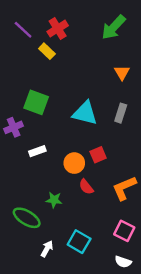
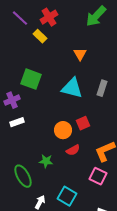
orange triangle: (122, 73) -> (80, 54), moved
white rectangle: (37, 151) -> (17, 122), moved
red semicircle: (86, 187) -> (73, 150), turned -80
green ellipse: (27, 218) -> (23, 176), turned 30
pink square: (124, 231) -> (98, 176), moved

